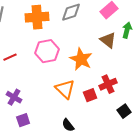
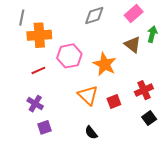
orange cross: (37, 17) -> (39, 35), moved
red line: (10, 57) -> (38, 70), moved
red cross: (108, 84) -> (144, 90), moved

